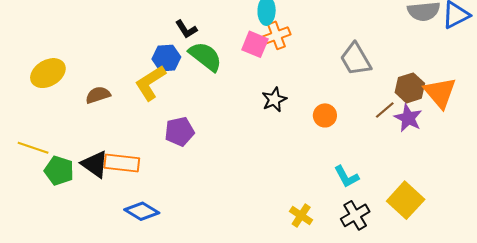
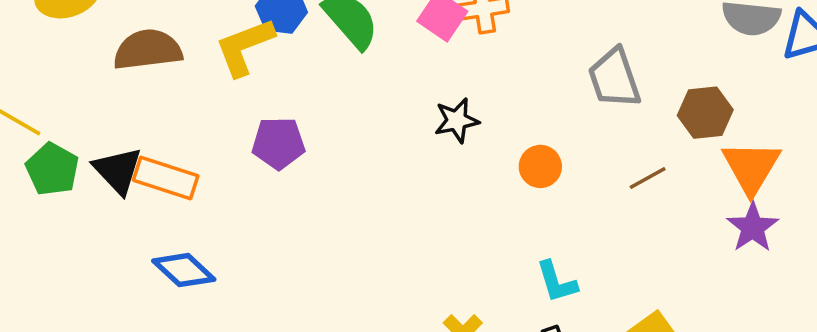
brown hexagon: (410, 88) -> (705, 113), moved
brown semicircle: (98, 95) -> (148, 50), size x1.5
purple star: (408, 118) -> (753, 227), moved

